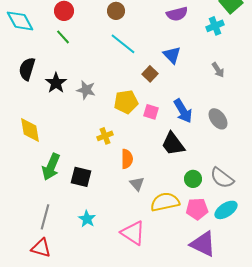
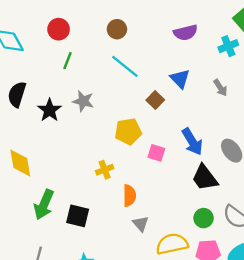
green line: (63, 37) -> (68, 61), moved, turned 63
gray arrow: (218, 70) -> (220, 88), moved
gray star: (86, 90) -> (83, 101), moved
pink square: (151, 112) -> (156, 153), moved
black trapezoid: (173, 144) -> (205, 178), moved

